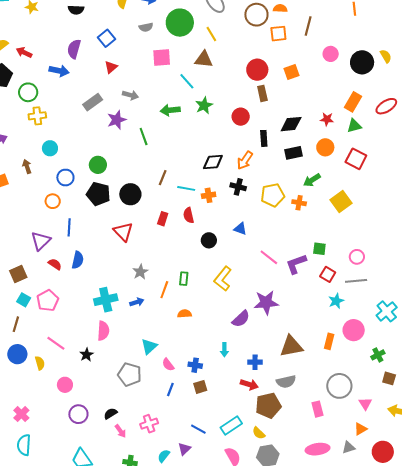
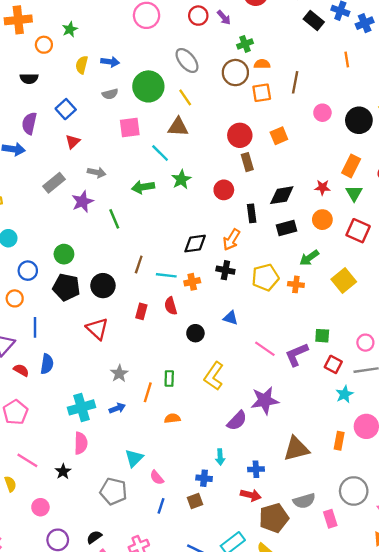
green triangle: (354, 126) -> (354, 193), turned -42
blue cross: (195, 365) -> (204, 478), moved
gray semicircle: (286, 382) -> (304, 501), moved

